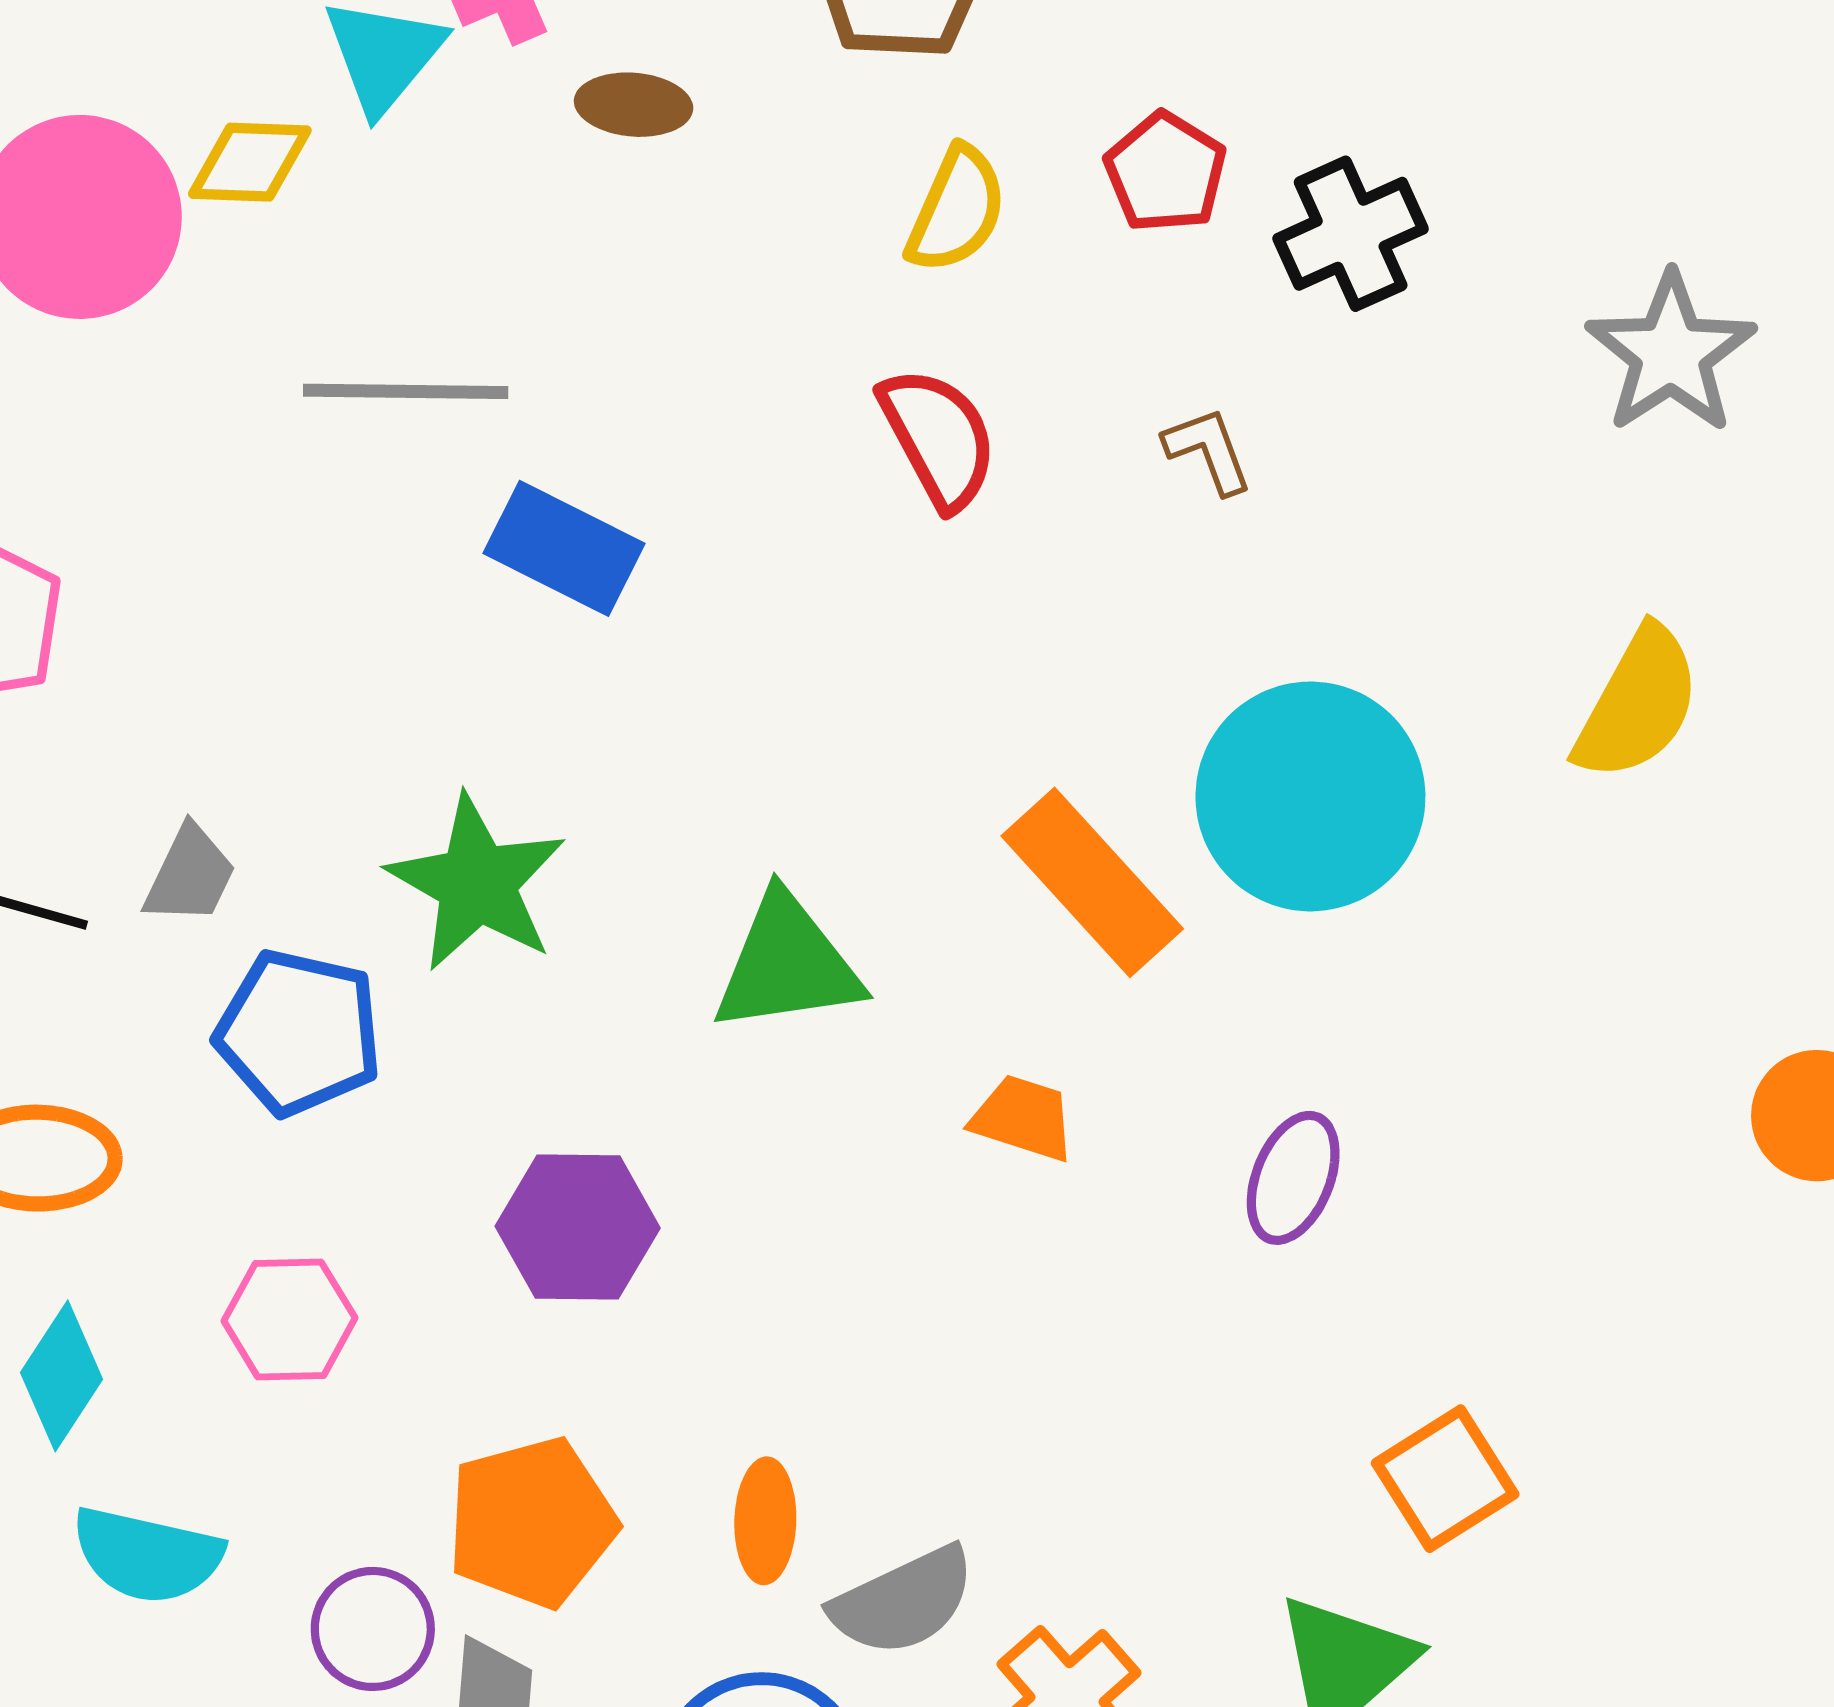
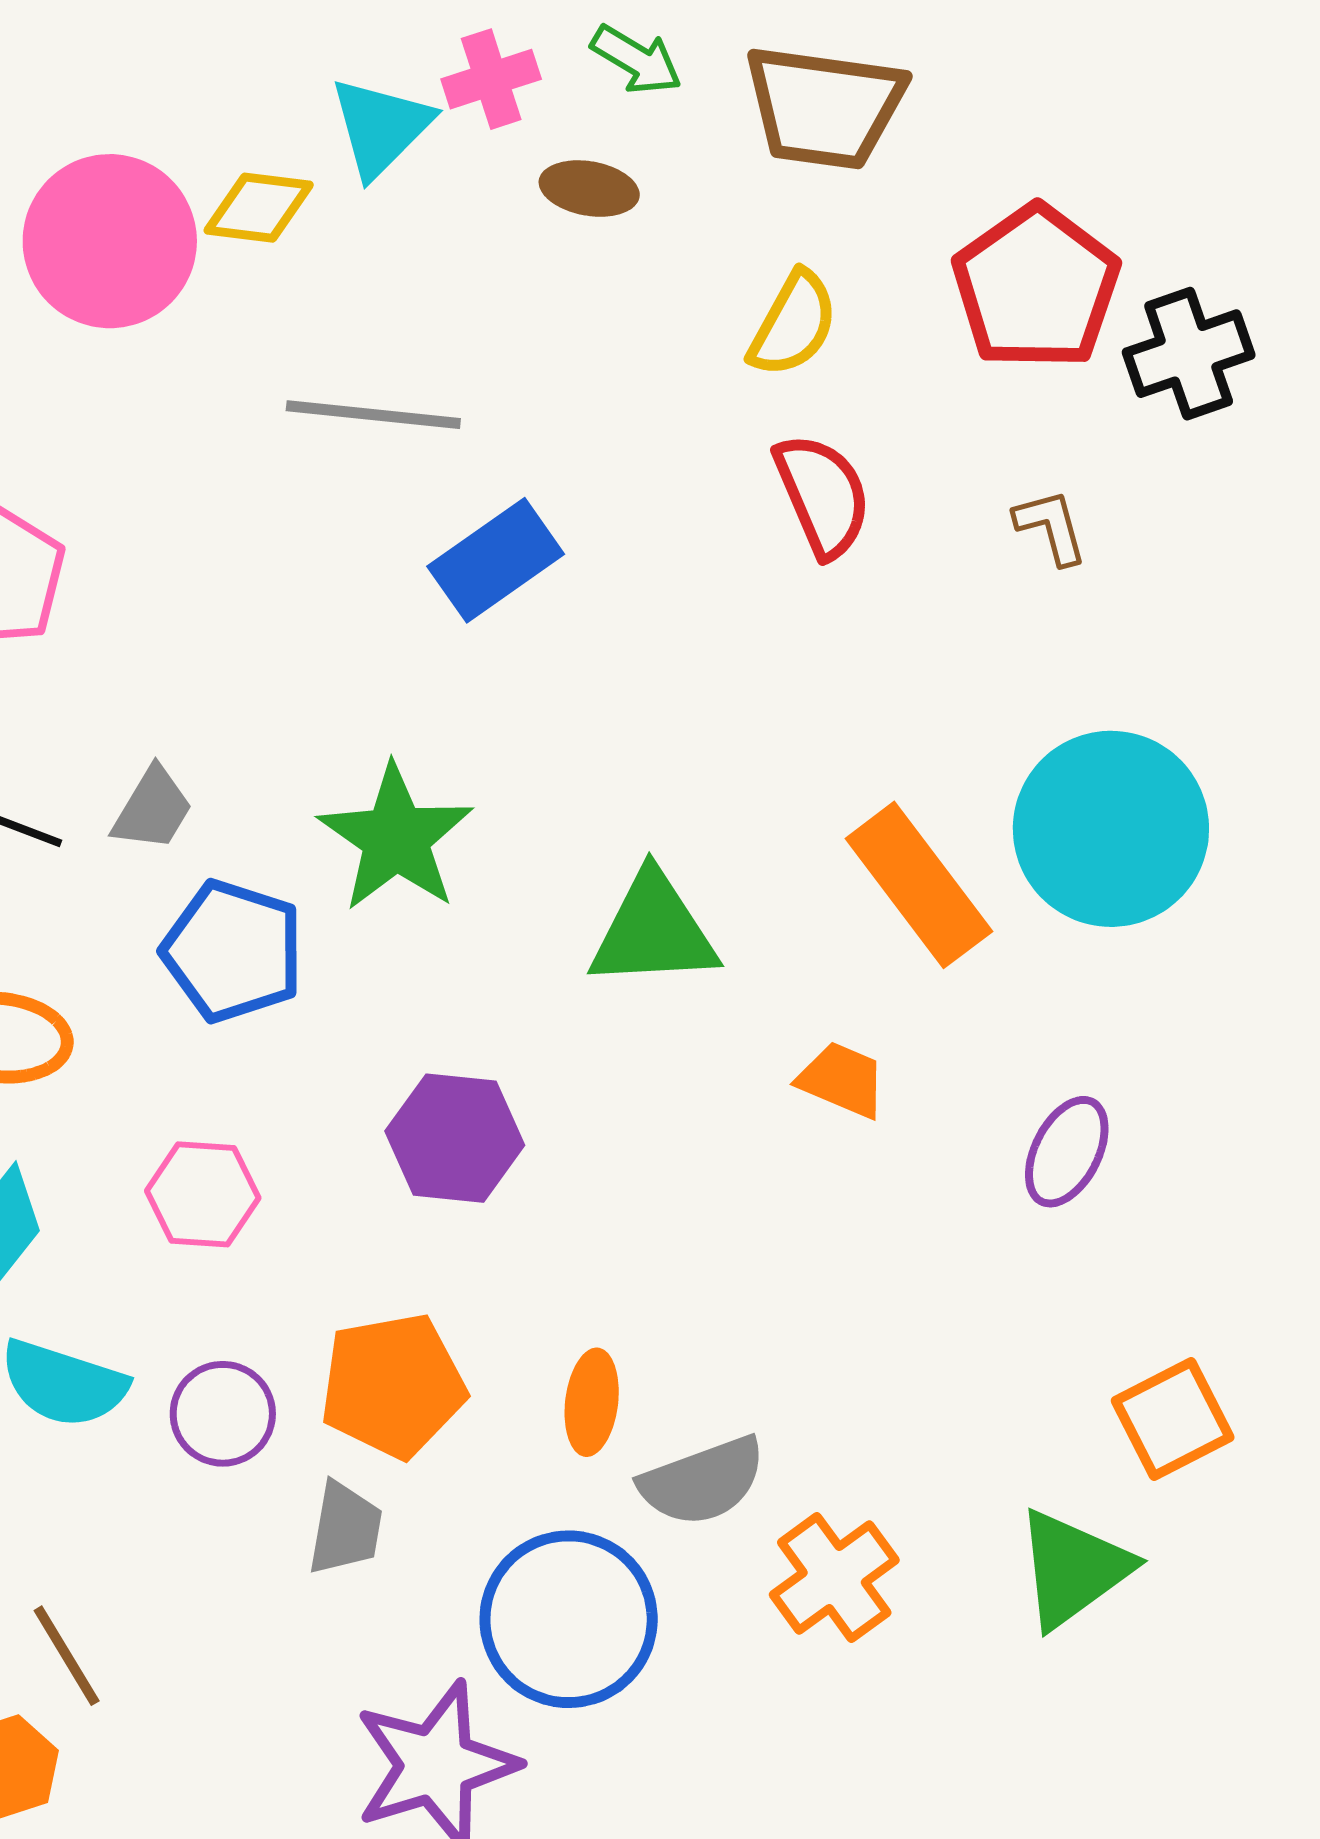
red pentagon: (1166, 172) -> (1036, 287), size x1.6
yellow semicircle: (957, 210) -> (793, 324), moved
blue rectangle: (564, 548) -> (496, 560), turned -67
purple circle: (373, 1629) -> (223, 1414), moved

